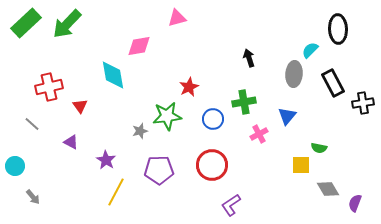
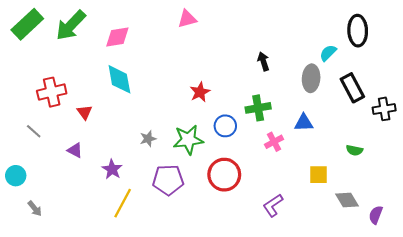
pink diamond: (139, 46) -> (117, 37), moved
green star: (167, 116) -> (188, 140), moved
blue triangle: (287, 116) -> (304, 123), turned 48
green semicircle: (319, 148) -> (354, 150), moved
purple L-shape: (231, 205) -> (273, 205), moved

